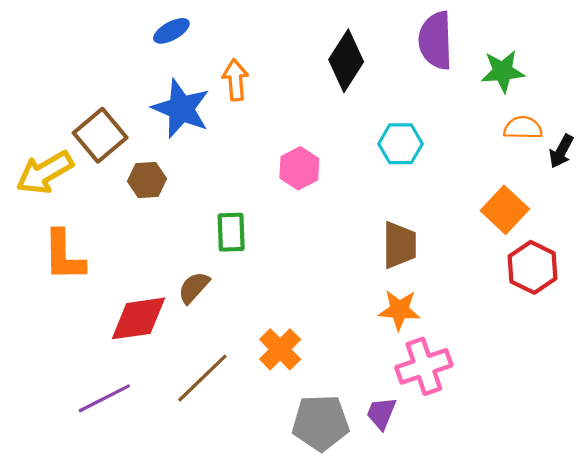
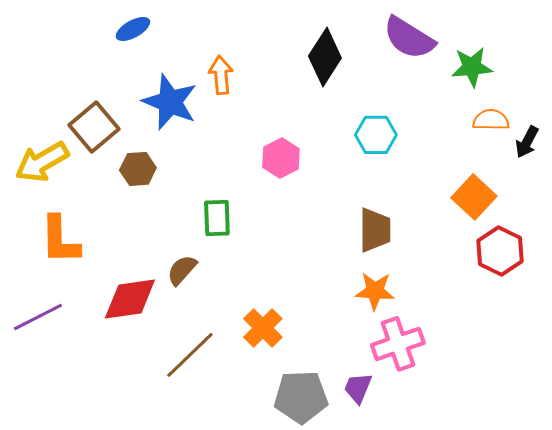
blue ellipse: (171, 31) -> (133, 29), moved
purple semicircle: (436, 40) -> (409, 38), turned -56
purple line: (104, 398) -> (38, 317), moved

